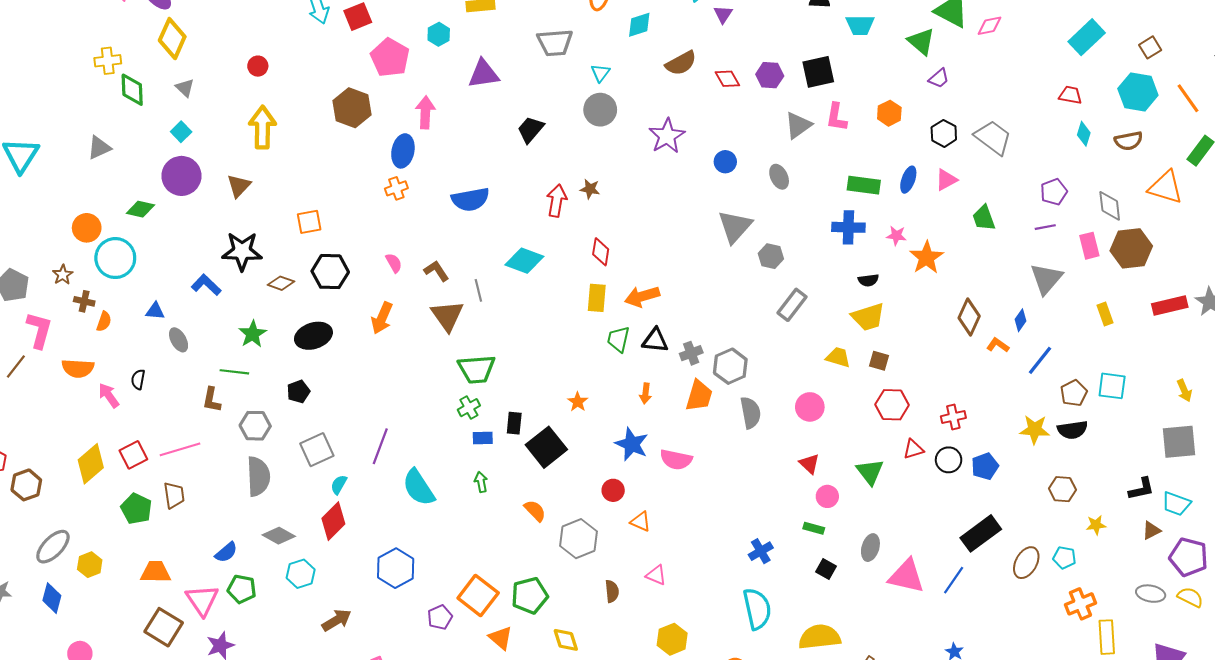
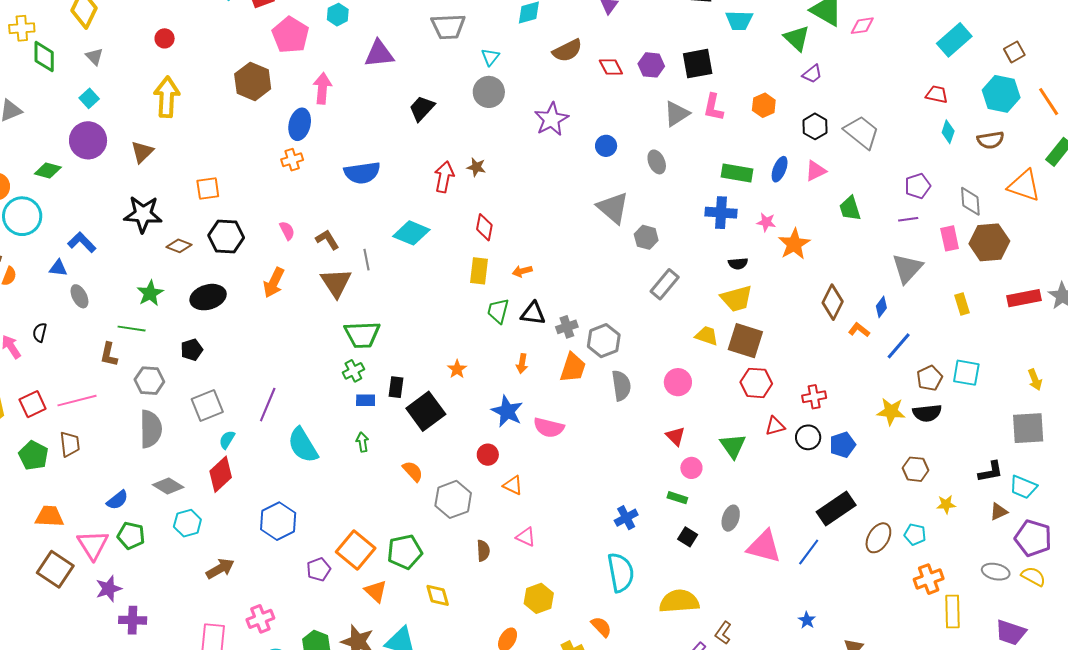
gray triangle: (735, 227) -> (613, 208), turned -33
blue L-shape: (206, 285) -> (82, 242), moved
orange arrow: (642, 296) -> (522, 271), size x0.6
brown square: (879, 361) -> (745, 341), size x1.8

